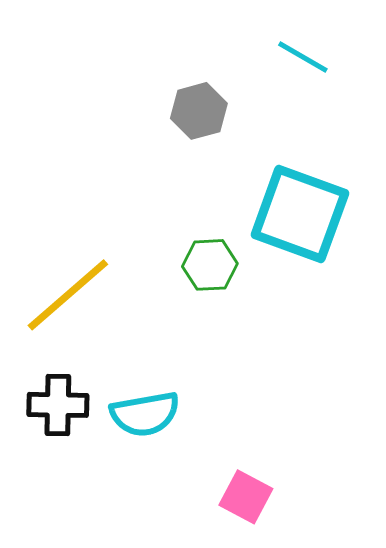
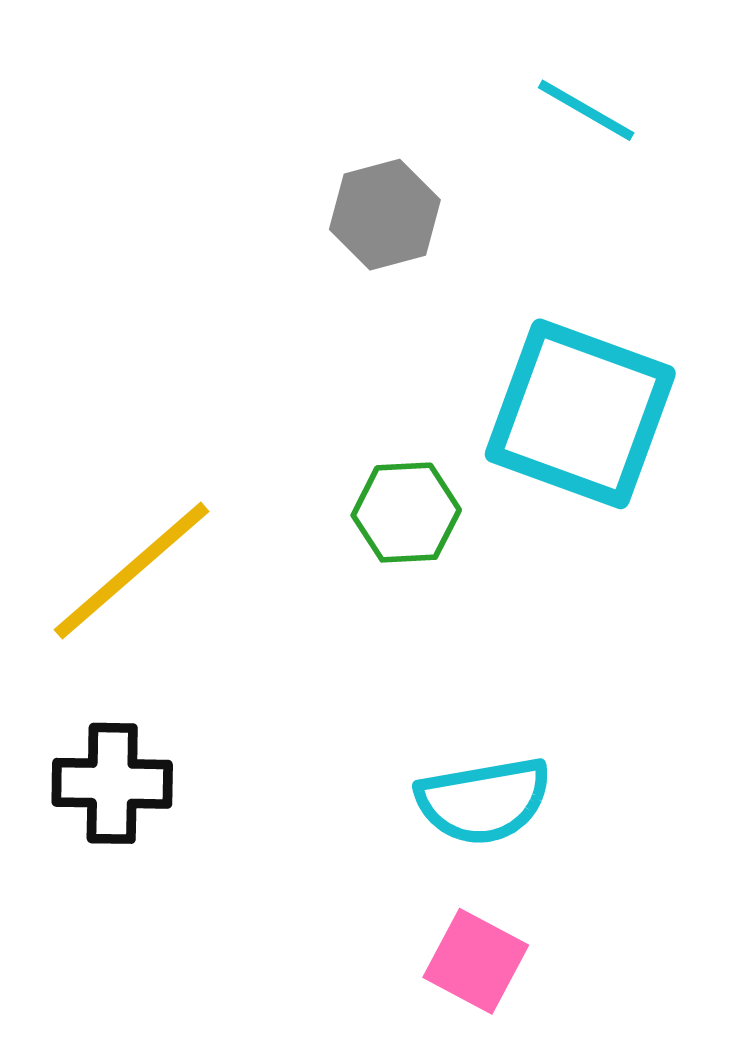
cyan semicircle: (145, 414) -> (484, 801), moved

